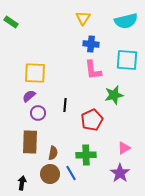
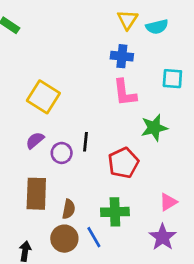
yellow triangle: (83, 18) -> (128, 20), moved
cyan semicircle: (126, 21) -> (157, 27), moved, size x0.7
cyan square: (127, 60) -> (172, 79), size x0.7
yellow square: (35, 73) -> (43, 97), turned 30
purple semicircle: (29, 96) -> (35, 140), moved
purple circle: (38, 113) -> (62, 153), moved

